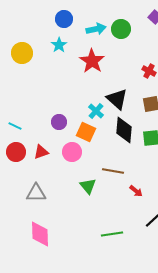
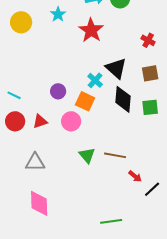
brown line: (113, 171) -> (115, 155), moved
red arrow: (136, 191) -> (135, 176), moved
green line: (112, 234) -> (111, 221), moved

